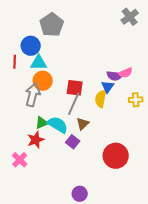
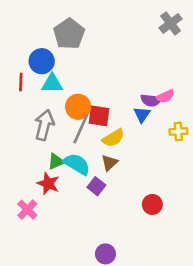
orange circle: (43, 81) -> (78, 107), moved
yellow semicircle: (101, 99) -> (113, 138), moved, turned -132
gray line: (74, 104) -> (81, 129), moved
red star: (36, 140) -> (48, 184), turned -30
red circle: (116, 156) -> (152, 204), size x0.6

